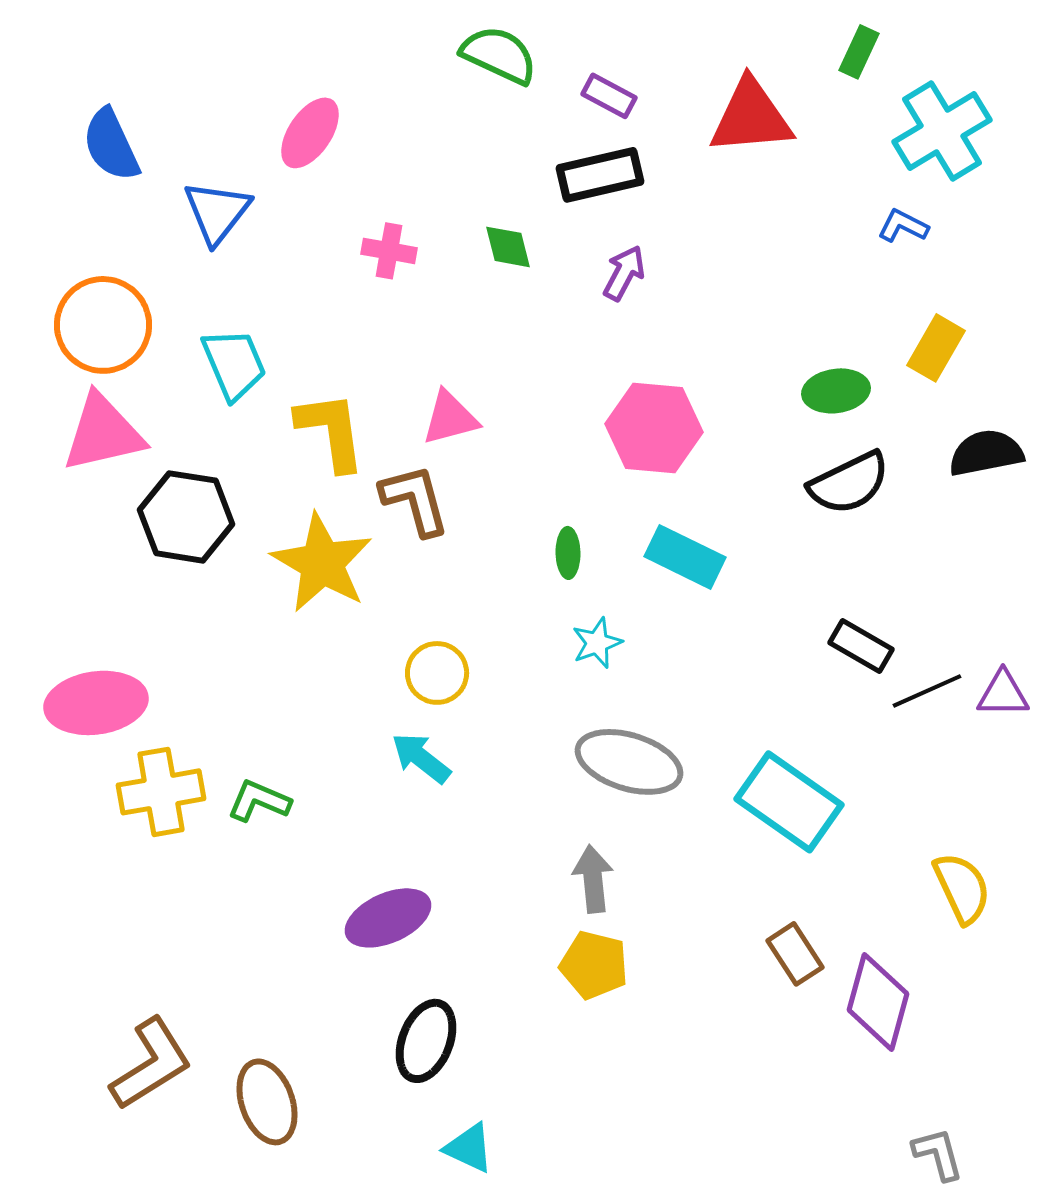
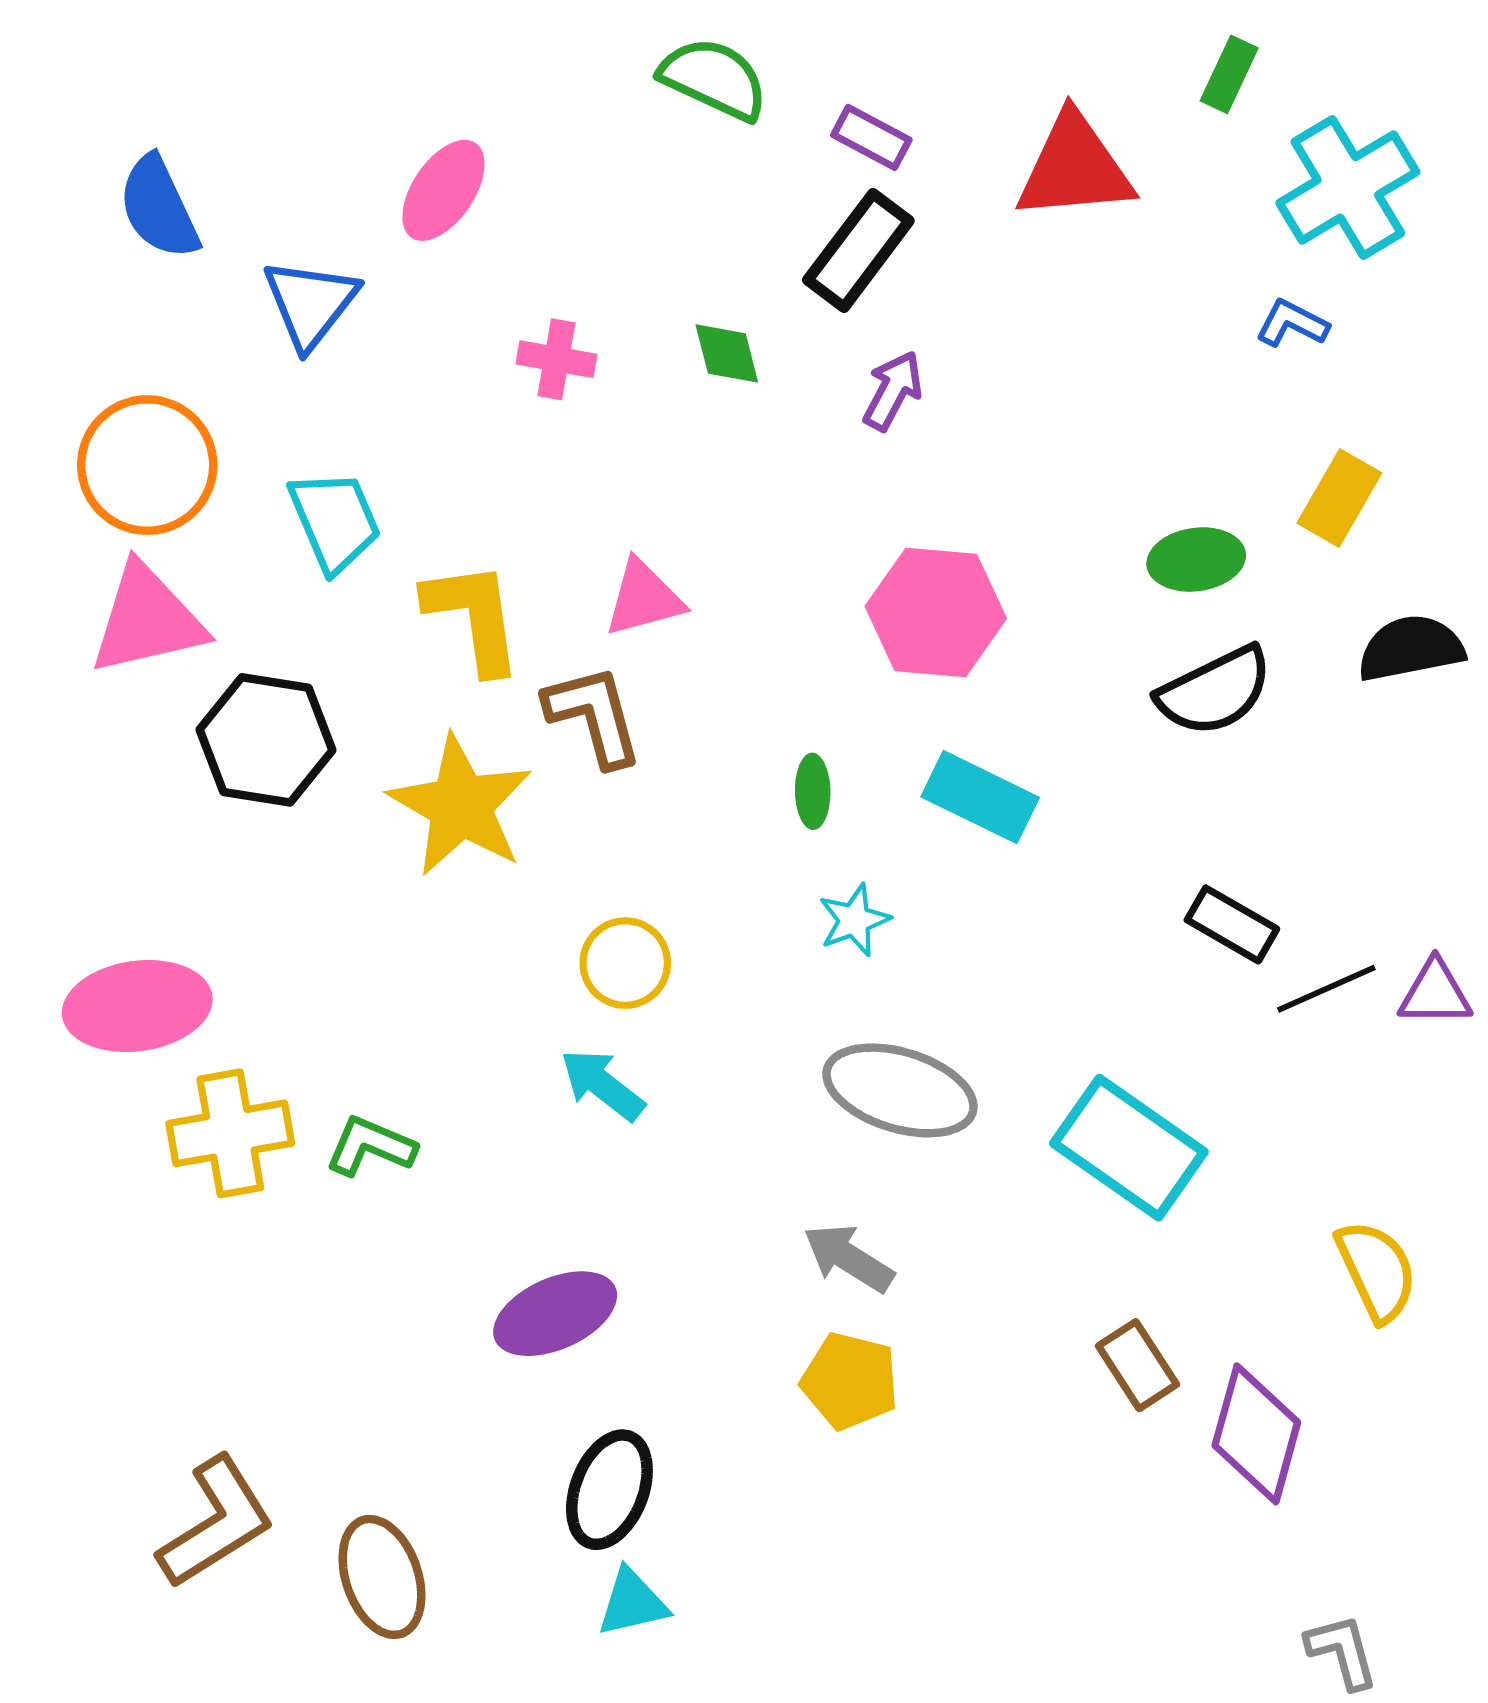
black rectangle: (600, 175) -> (858, 250), turned -40
gray arrow: (593, 879) -> (848, 1258), turned -52
cyan triangle: (469, 1148) -> (632, 1603), moved, turned -38

